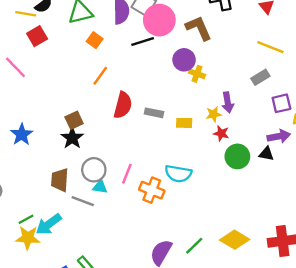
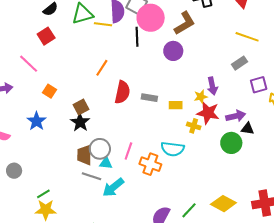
yellow line: (26, 14) -> (103, 24), moved
brown L-shape: (199, 28) -> (185, 23), turned 85
orange square: (95, 40) -> (50, 91), moved
black line: (143, 41) -> (137, 37), turned -72
yellow cross: (197, 74) -> (194, 126), moved
red star: (221, 133) -> (208, 113), size x1.6
purple arrow: (279, 136) -> (236, 116), moved
green circle: (237, 156) -> (231, 143), moved
brown trapezoid: (60, 180) -> (85, 155), moved
cyan arrow: (49, 224) -> (113, 187), moved

